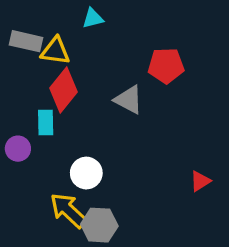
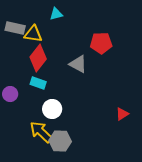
cyan rectangle: (46, 123) -> (38, 83), moved, turned -70

